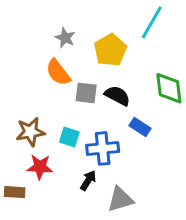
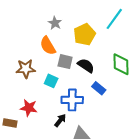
brown star: (30, 132) -> (26, 69), moved
cyan square: (69, 137) -> (51, 81), moved

